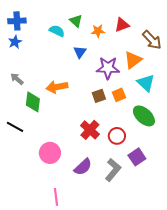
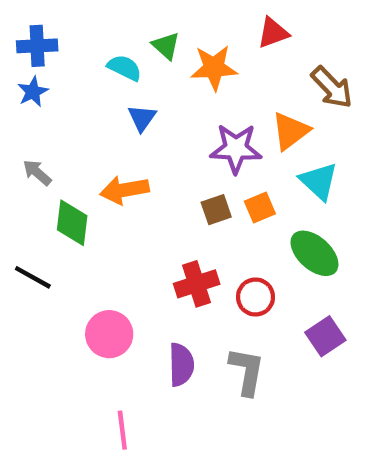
red triangle: (122, 25) -> (273, 33), moved
orange star: (98, 31) -> (214, 68), size x1.5
blue triangle: (80, 52) -> (142, 118), moved
red cross: (90, 130) -> (197, 284), turned 30
purple square: (137, 157) -> (325, 336), moved
purple semicircle: (83, 167) -> (181, 365), turned -48
gray L-shape: (113, 170) -> (247, 371), turned -30

